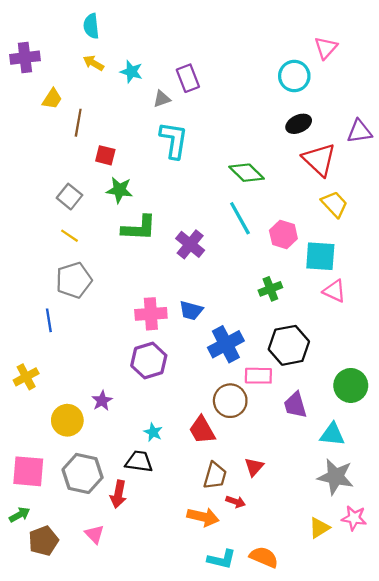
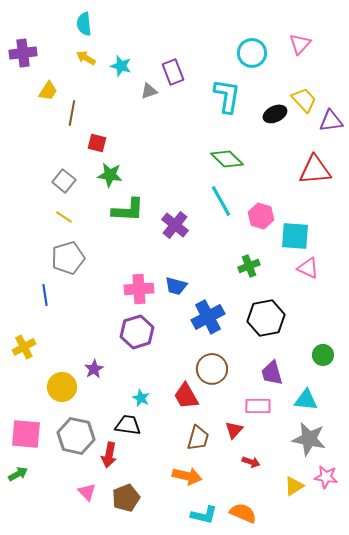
cyan circle: (294, 76) -> (252, 53), moved
cyan L-shape: (174, 140) -> (227, 96), moved
red triangle: (319, 160) -> (315, 170), moved, turned -48
yellow trapezoid: (334, 204) -> (304, 100), moved
pink rectangle: (258, 376) -> (258, 406), moved
green circle: (351, 385) -> (323, 355), size x0.7
red arrow: (236, 502) -> (251, 462), moved
brown pentagon: (43, 541) -> (126, 498), moved

